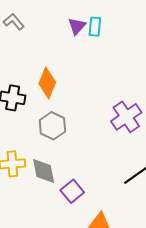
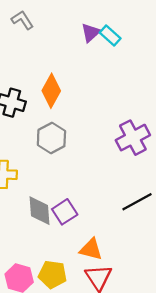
cyan rectangle: (95, 27) -> (110, 35), turned -60
gray diamond: (44, 171) -> (39, 211), moved

